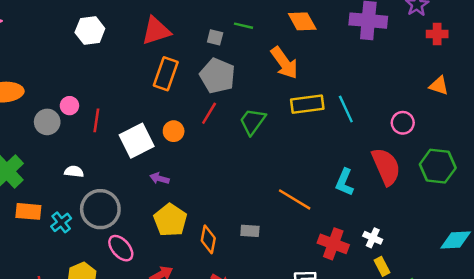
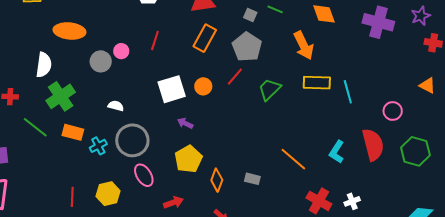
red line: (96, 120) -> (155, 41), moved
white cross: (373, 238) -> (352, 201), turned 35

